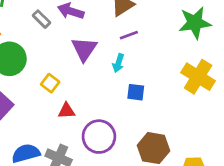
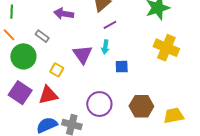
gray rectangle: (42, 19) -> (42, 36), moved
purple triangle: (84, 49) -> (82, 54), moved
red triangle: (66, 111) -> (48, 95), moved, size x1.5

